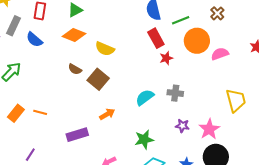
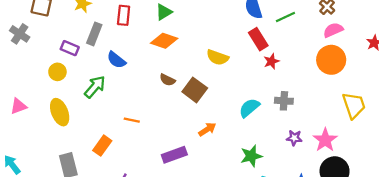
blue semicircle: (34, 40) -> (116, 60), moved
orange circle: (197, 41) -> (331, 60), moved
yellow semicircle: (105, 49) -> (218, 57), moved
pink semicircle: (220, 54) -> (333, 30), moved
orange line: (40, 112) -> (132, 120), moved
orange rectangle: (16, 113) -> (102, 146), moved

